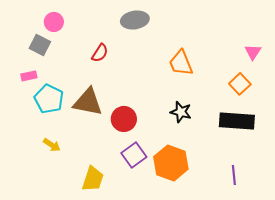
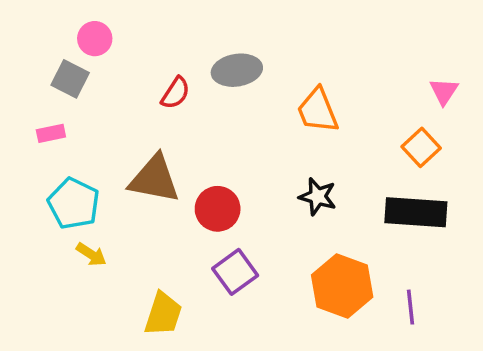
gray ellipse: (135, 20) -> (237, 70), moved
cyan pentagon: (49, 99) -> (74, 204), moved
orange hexagon: (171, 163) -> (342, 286), moved

